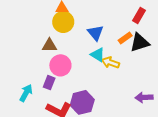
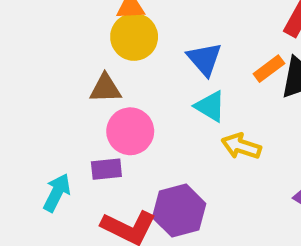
yellow arrow: (110, 63) -> (241, 146), moved
purple rectangle: (49, 83) -> (106, 169), turned 64

